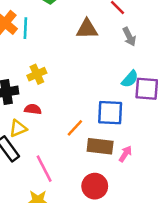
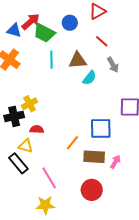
cyan line: (25, 28) -> (52, 60), moved
yellow cross: (37, 74) -> (30, 104), moved
cyan semicircle: (130, 79) -> (89, 78), moved
yellow triangle: (18, 128) -> (26, 146), turned 42

